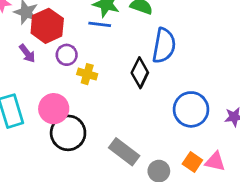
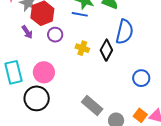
yellow cross: (87, 74) -> (82, 48), moved
blue circle: (191, 109) -> (141, 78), size x0.7
black circle: (68, 133) -> (37, 98), moved

